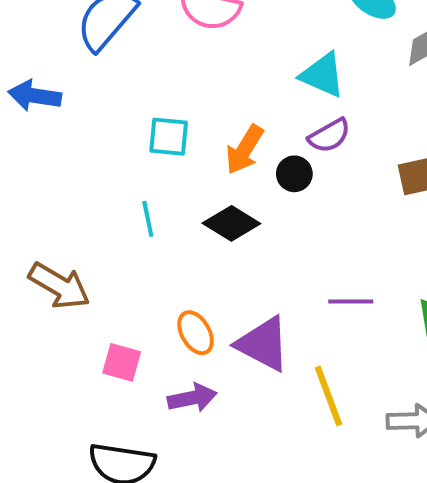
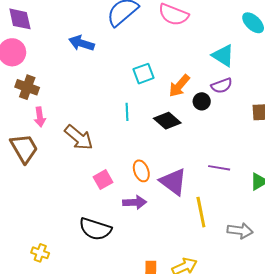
cyan square: (169, 137) -> (143, 74), turned -35
pink square: (122, 362) -> (103, 180), turned 36

